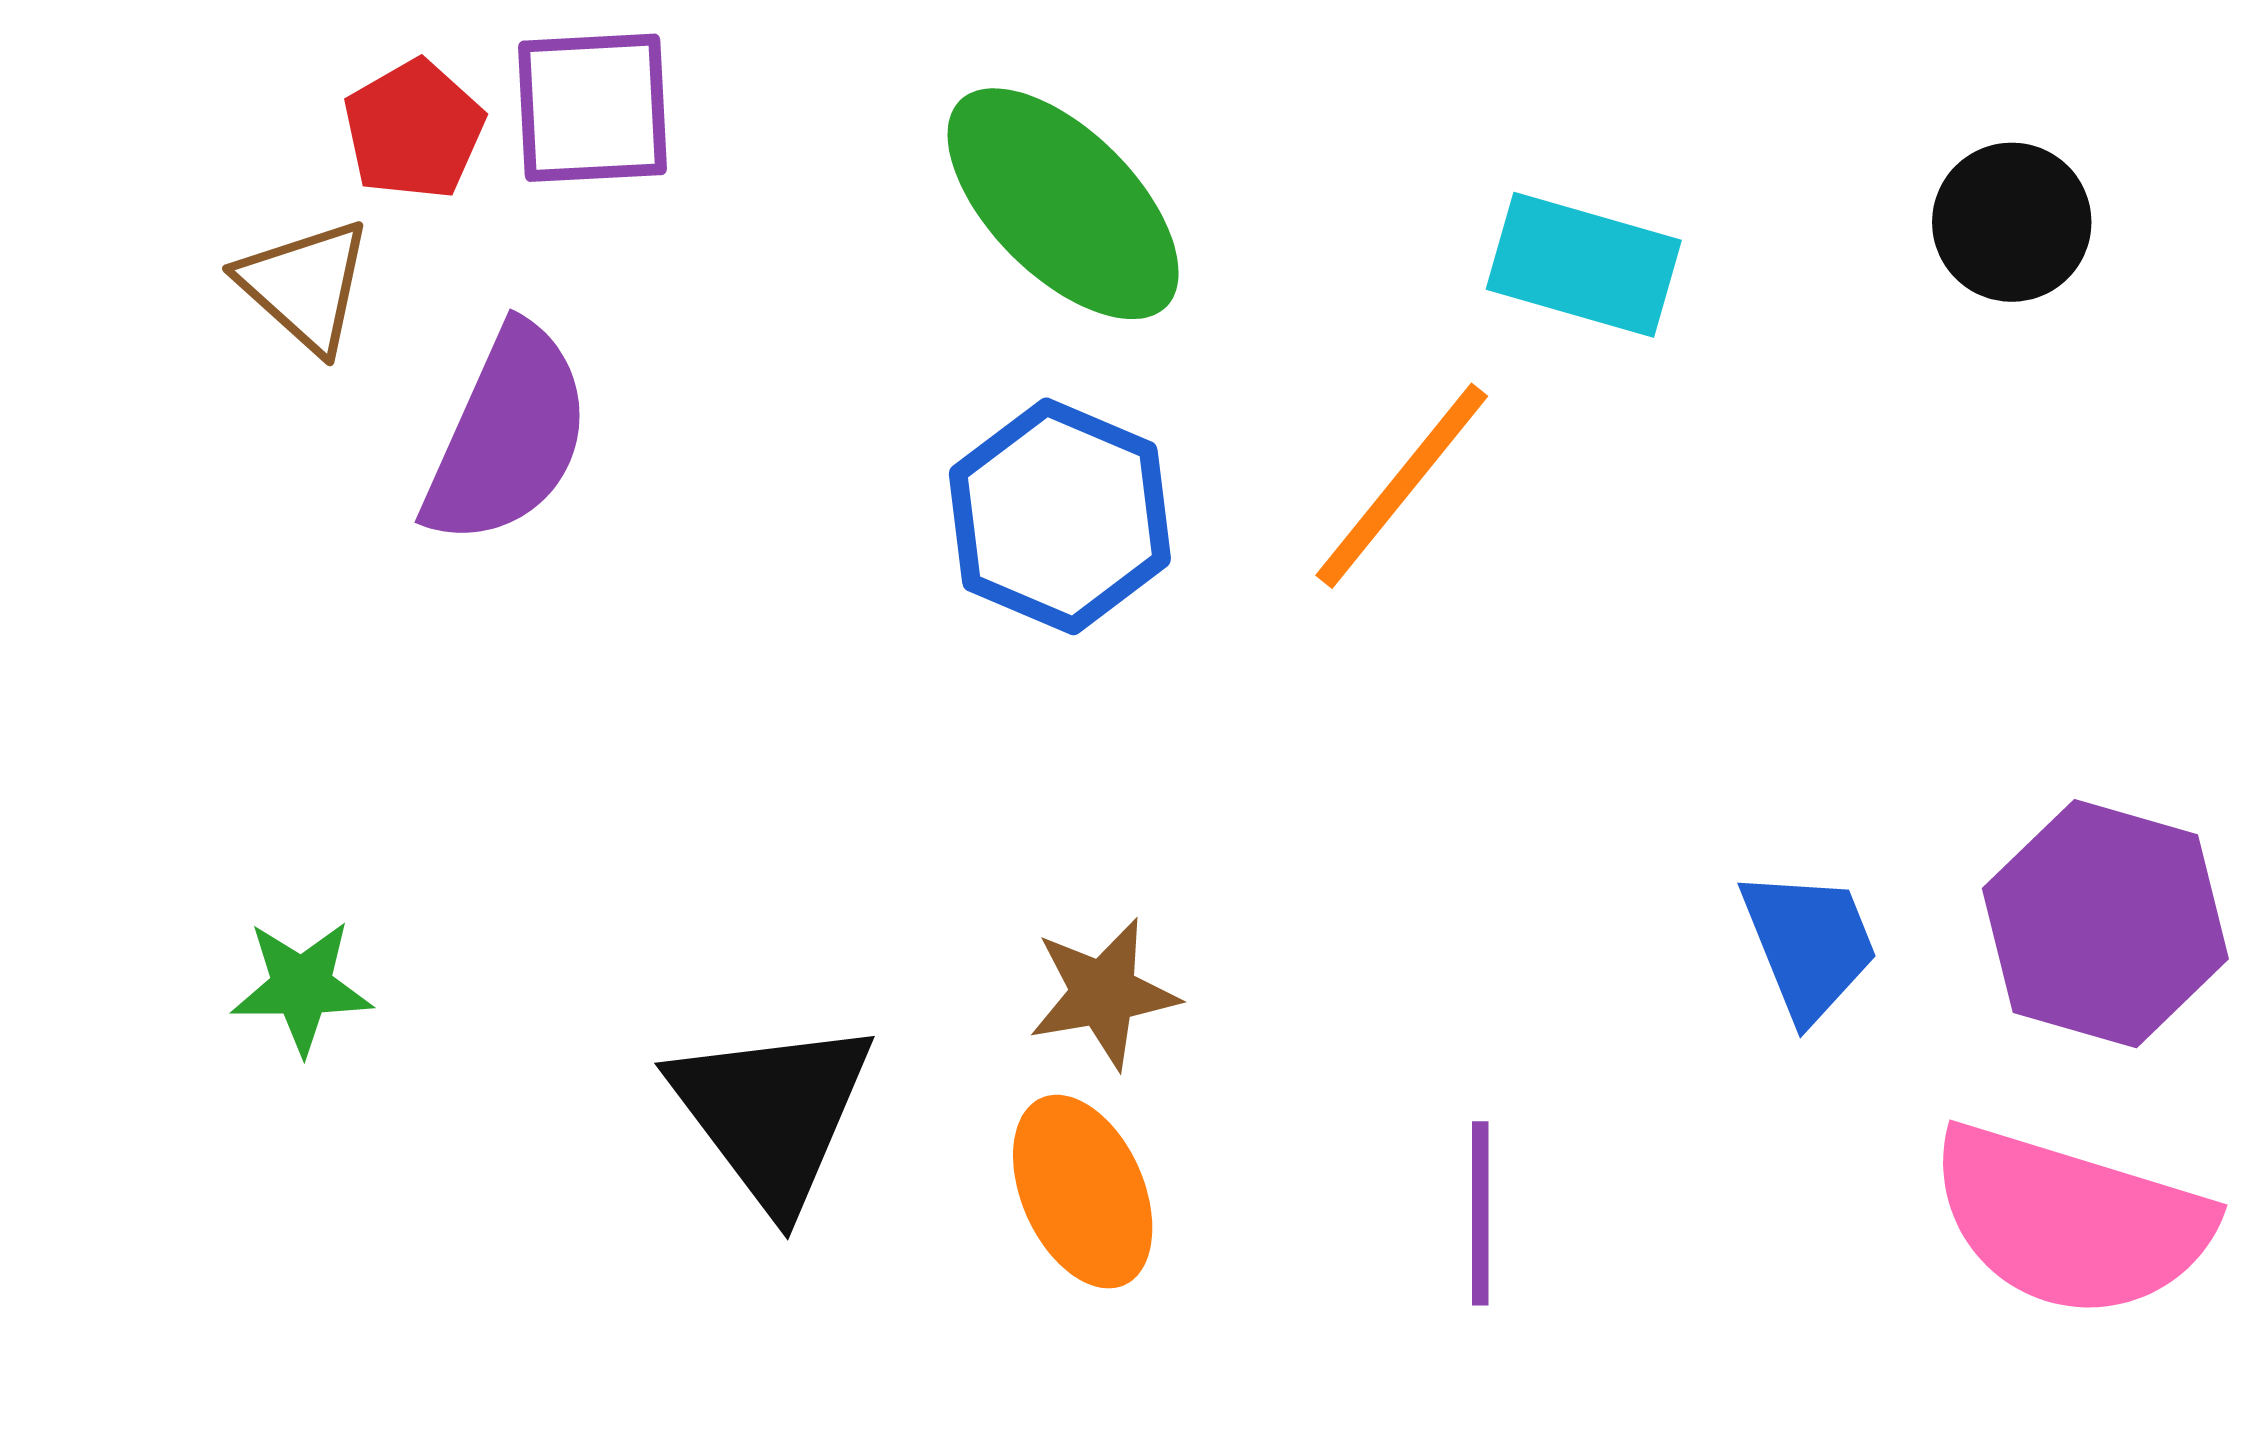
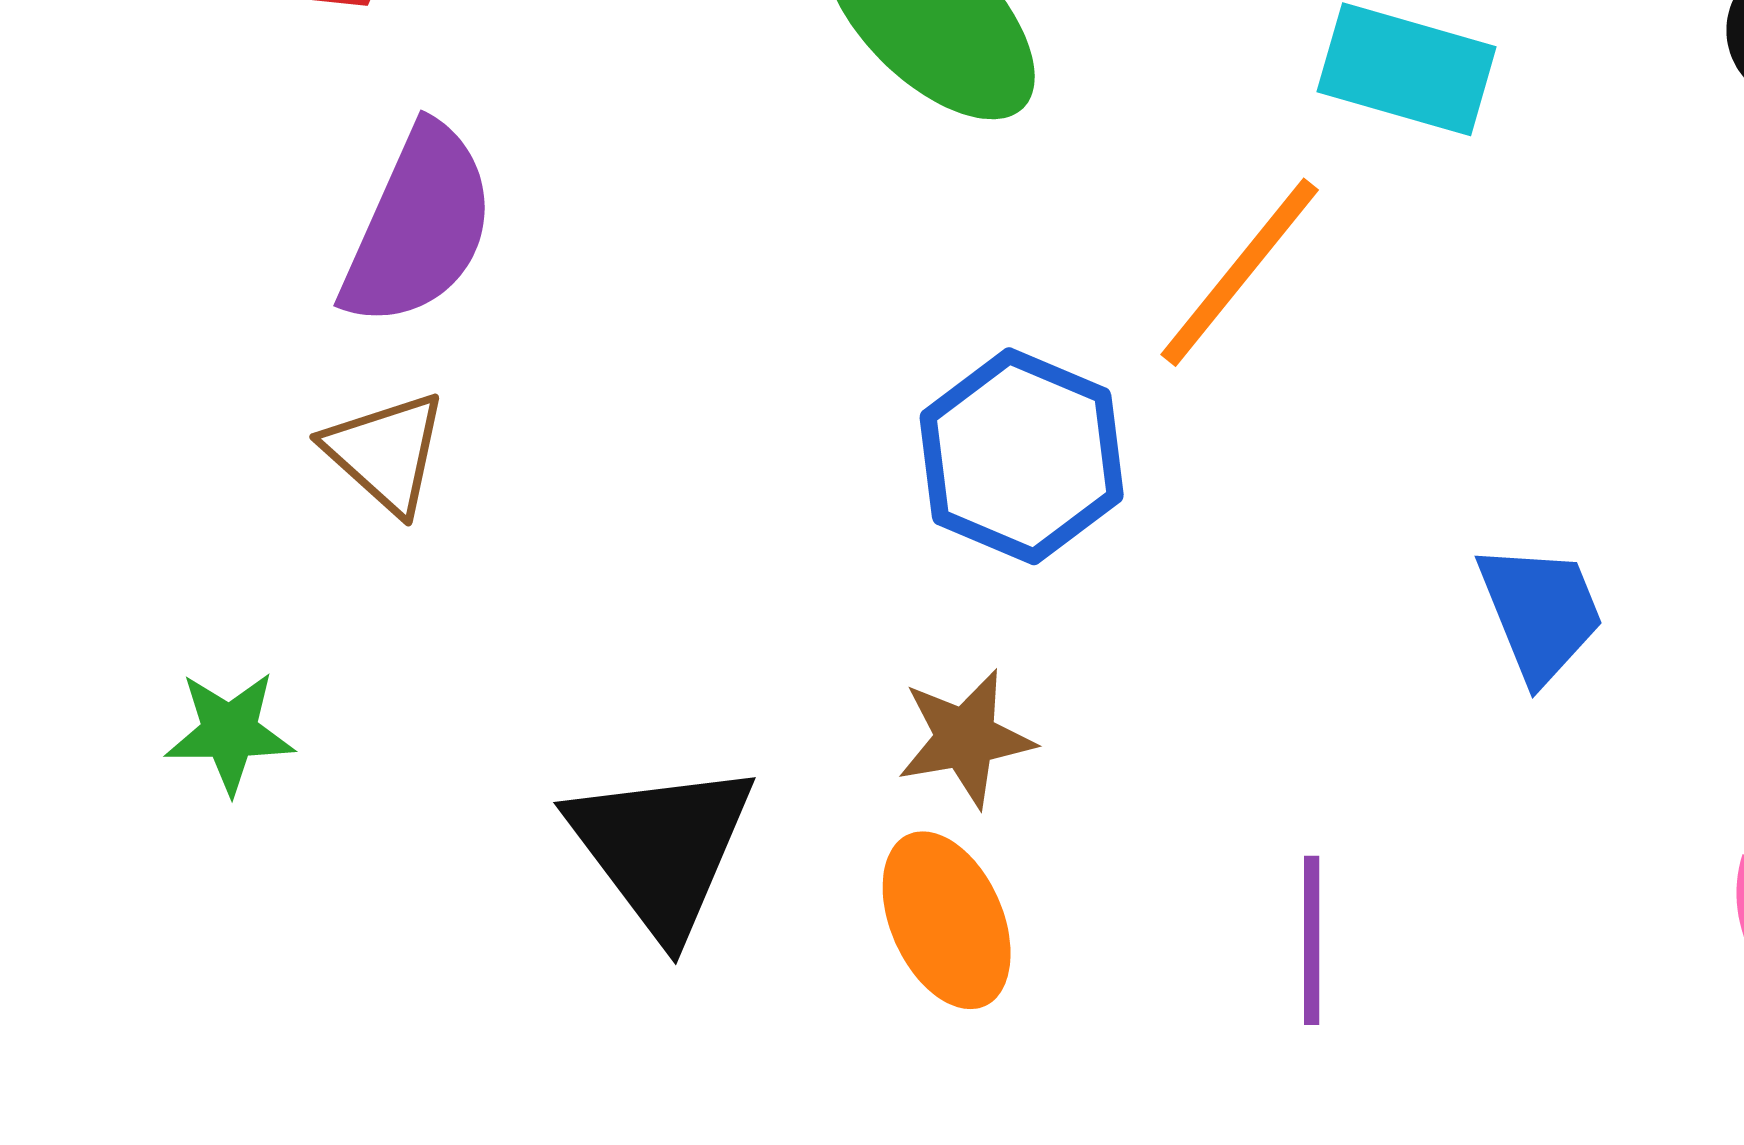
brown triangle: (305, 285) -> (386, 452), moved
blue hexagon: (1060, 516) -> (1022, 456), moved
blue trapezoid: (1809, 944) -> (1541, 612), moved

